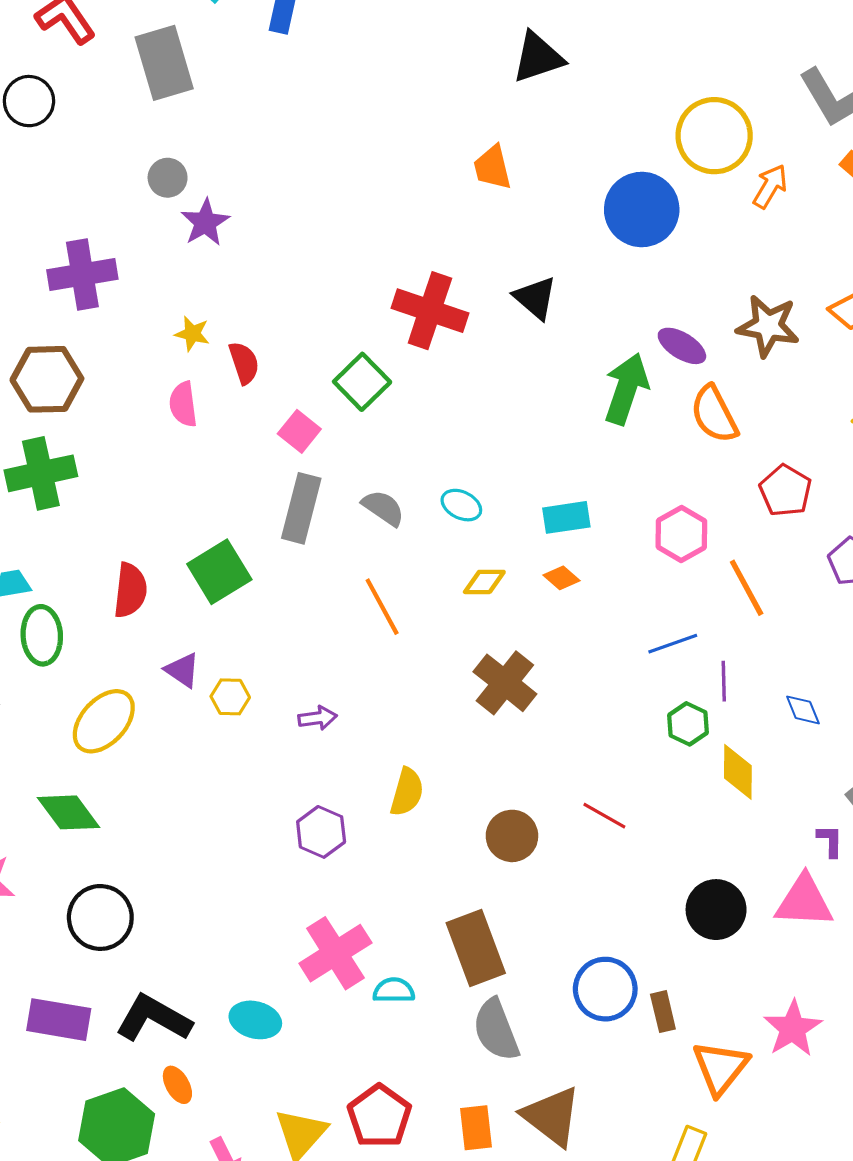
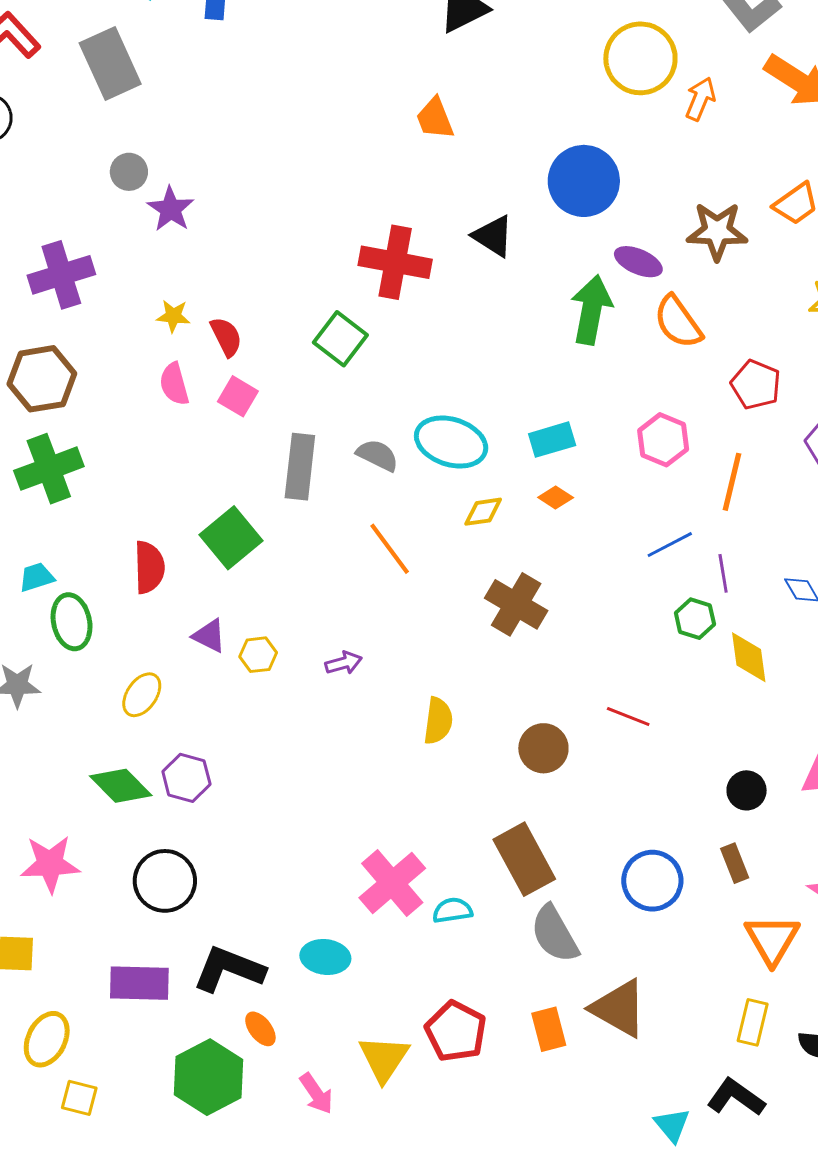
blue circle: (642, 209) -> (584, 181), moved
pink square: (299, 431) -> (238, 396), moved
cyan ellipse: (461, 505) -> (451, 442), size x1.8
orange line: (747, 588) -> (732, 482), turned 50
yellow ellipse: (104, 721) -> (142, 695), size x0.7
purple hexagon: (321, 832) -> (186, 778), moved
black circle: (716, 910) -> (747, 790), size x0.7
brown rectangle: (663, 1012) -> (735, 863), moved

